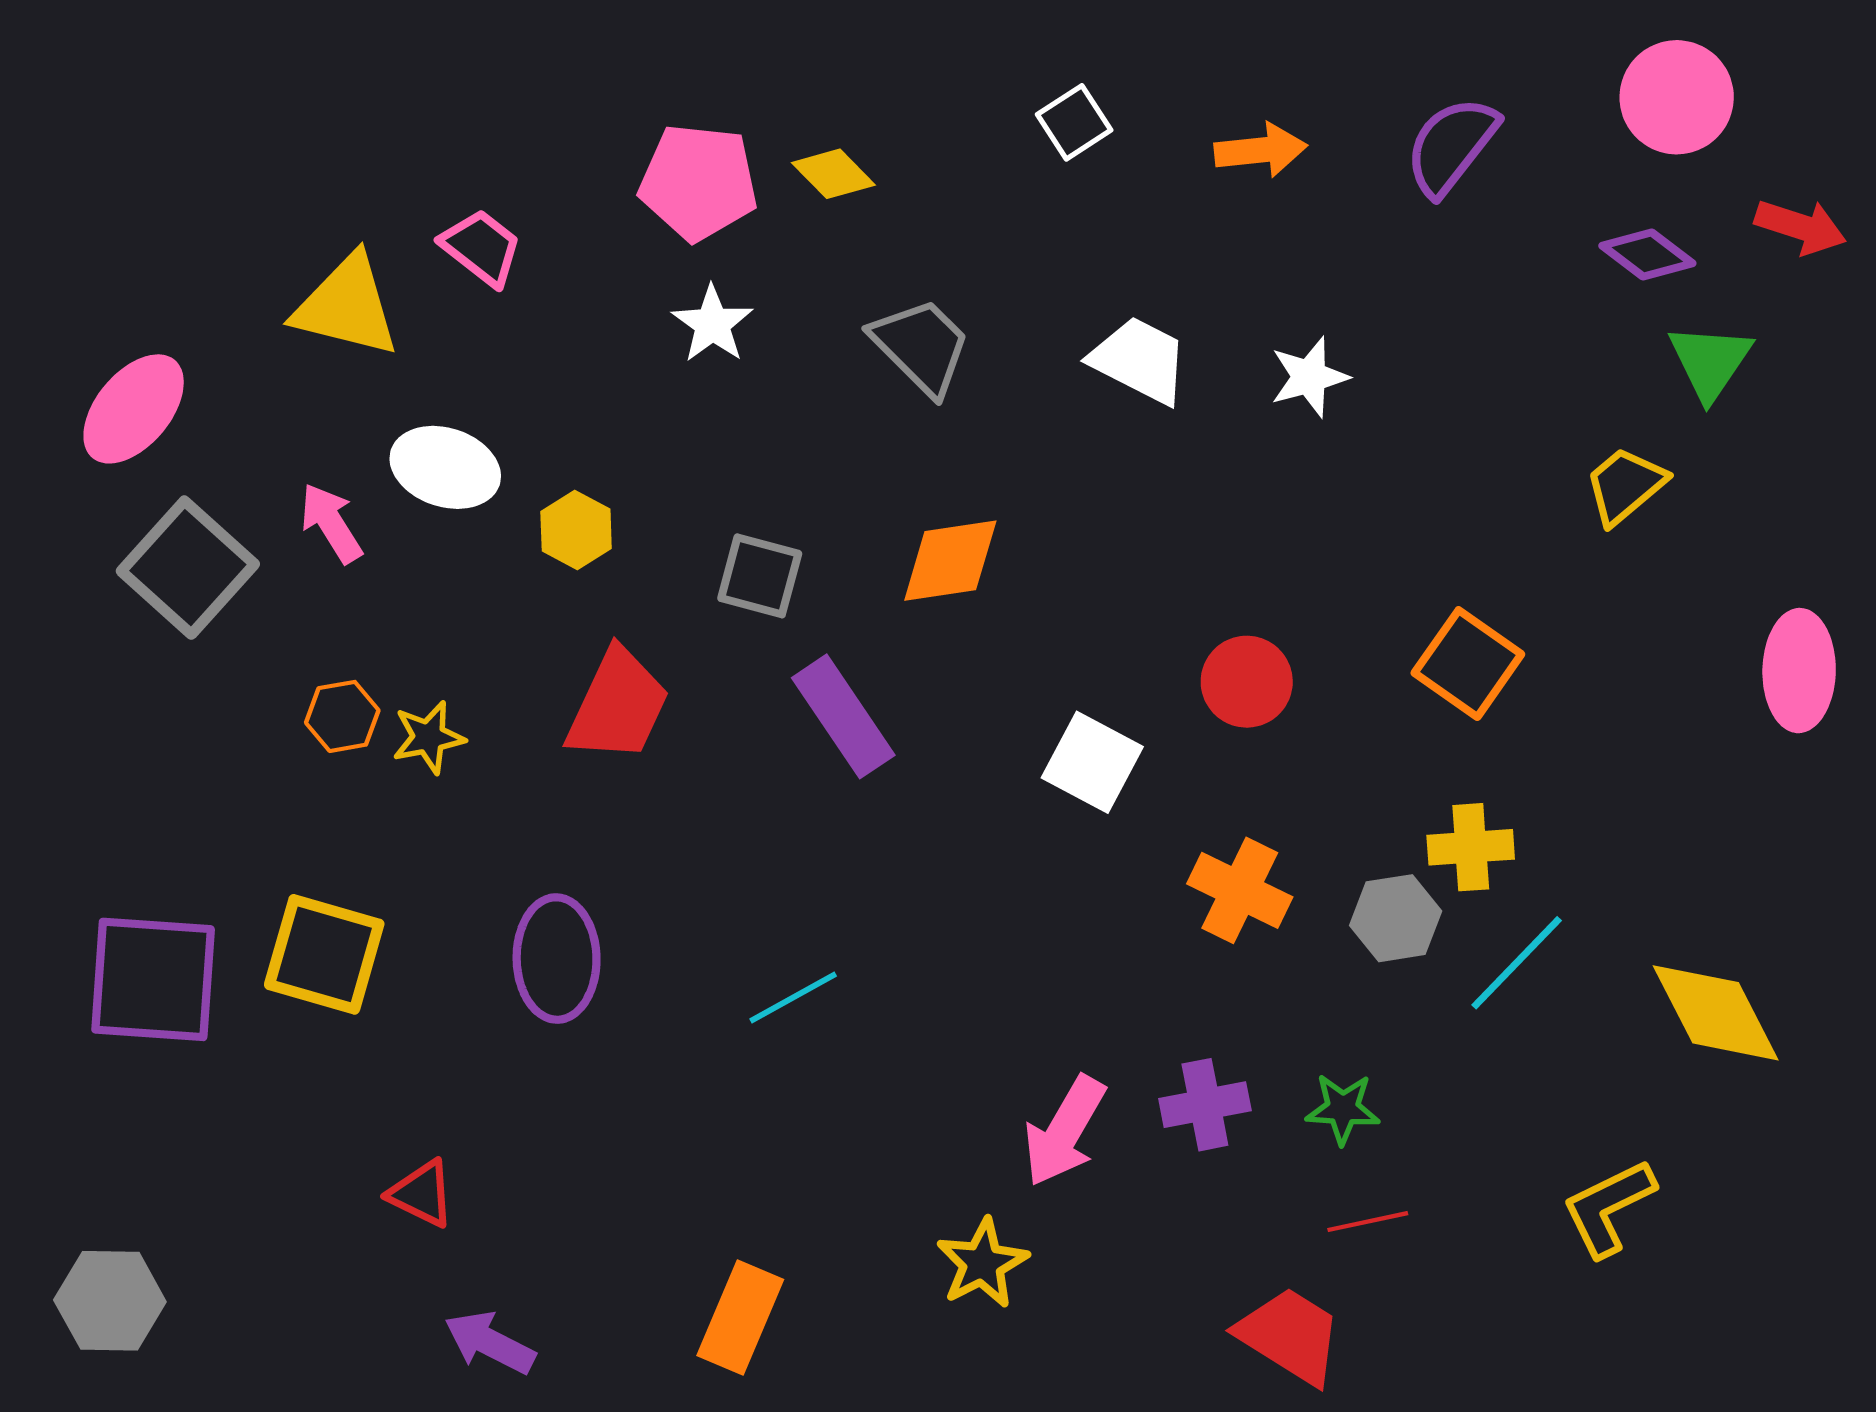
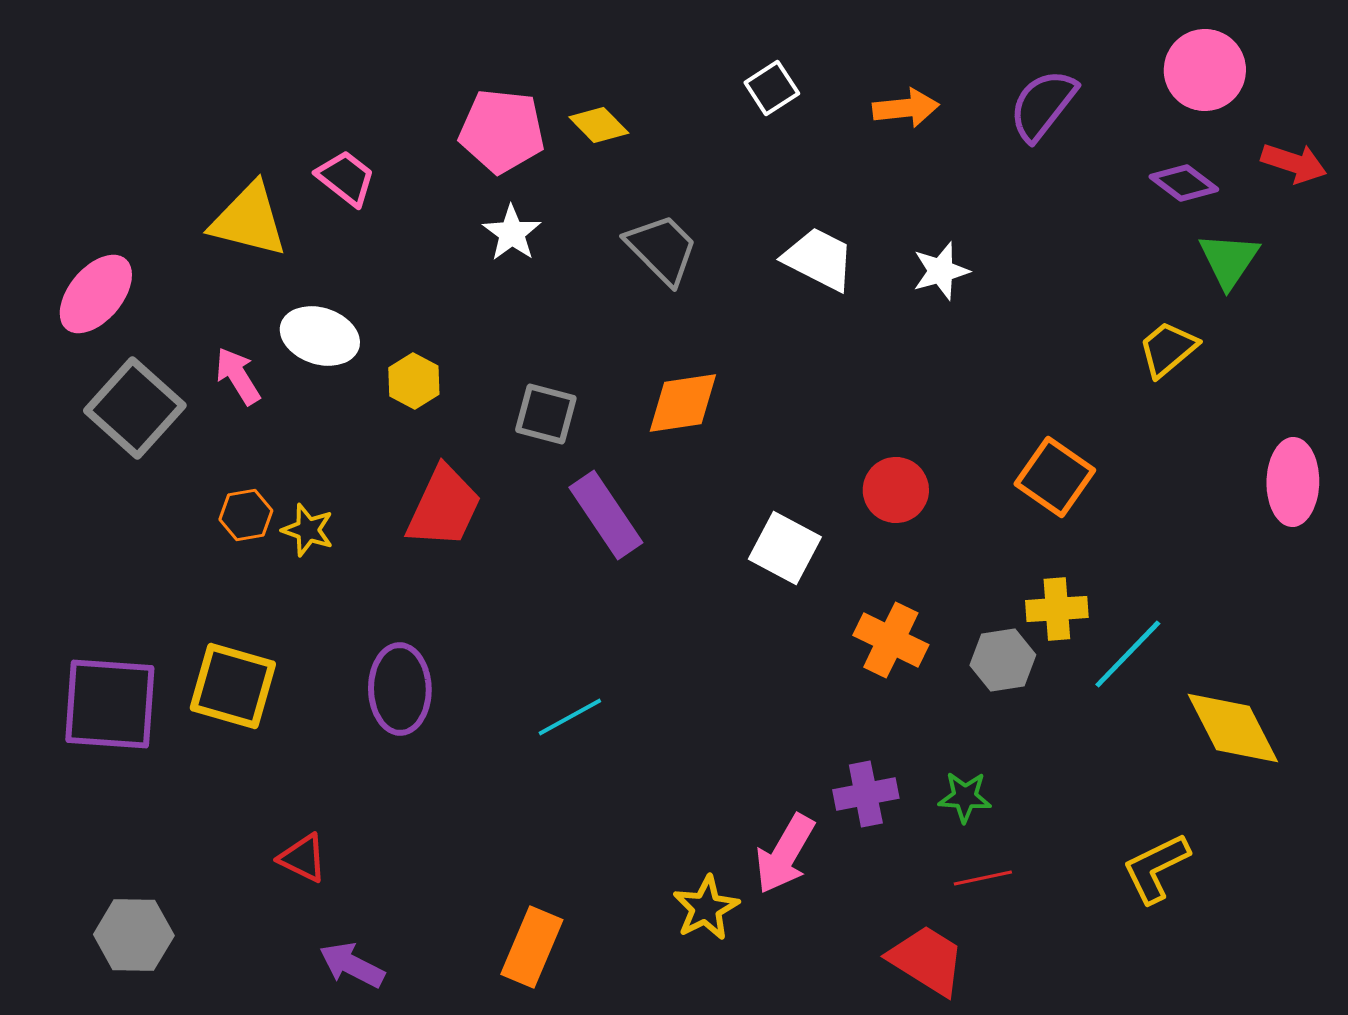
yellow star: (429, 737) -> (308, 530), turned 30
cyan line: (1517, 963) -> (1128, 654), moved
pink arrow: (1064, 1131) -> (785, 854), moved
gray hexagon: (110, 1301) -> (134, 935), moved

